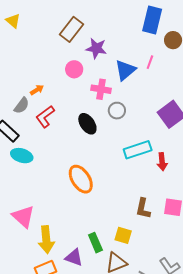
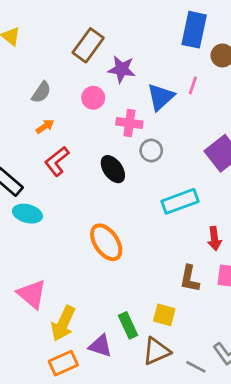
gray semicircle: (22, 106) -> (41, 92), moved
red arrow: (162, 162) -> (214, 239), moved
yellow arrow: (46, 240) -> (63, 323), turned 32

